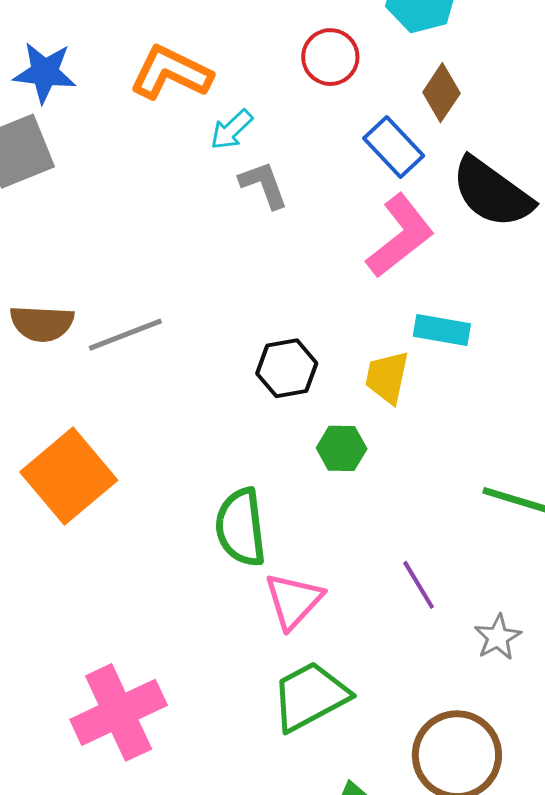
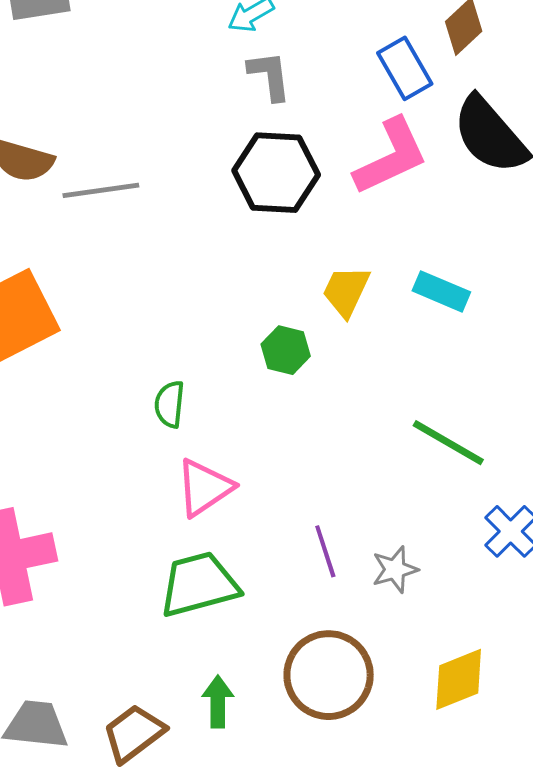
cyan rectangle: (442, 330) -> (441, 291), moved
black hexagon: (287, 368) -> (276, 173), moved, size x1.4
green semicircle: (241, 527) -> (170, 404), size x0.6
purple line: (419, 585) -> (325, 551), moved

